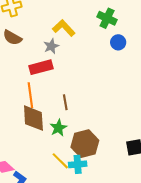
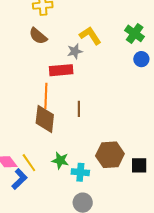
green star: (58, 128) -> (60, 160), moved, turned 30
brown hexagon: (85, 144) -> (110, 155), moved
yellow line: (60, 161) -> (29, 163), moved

